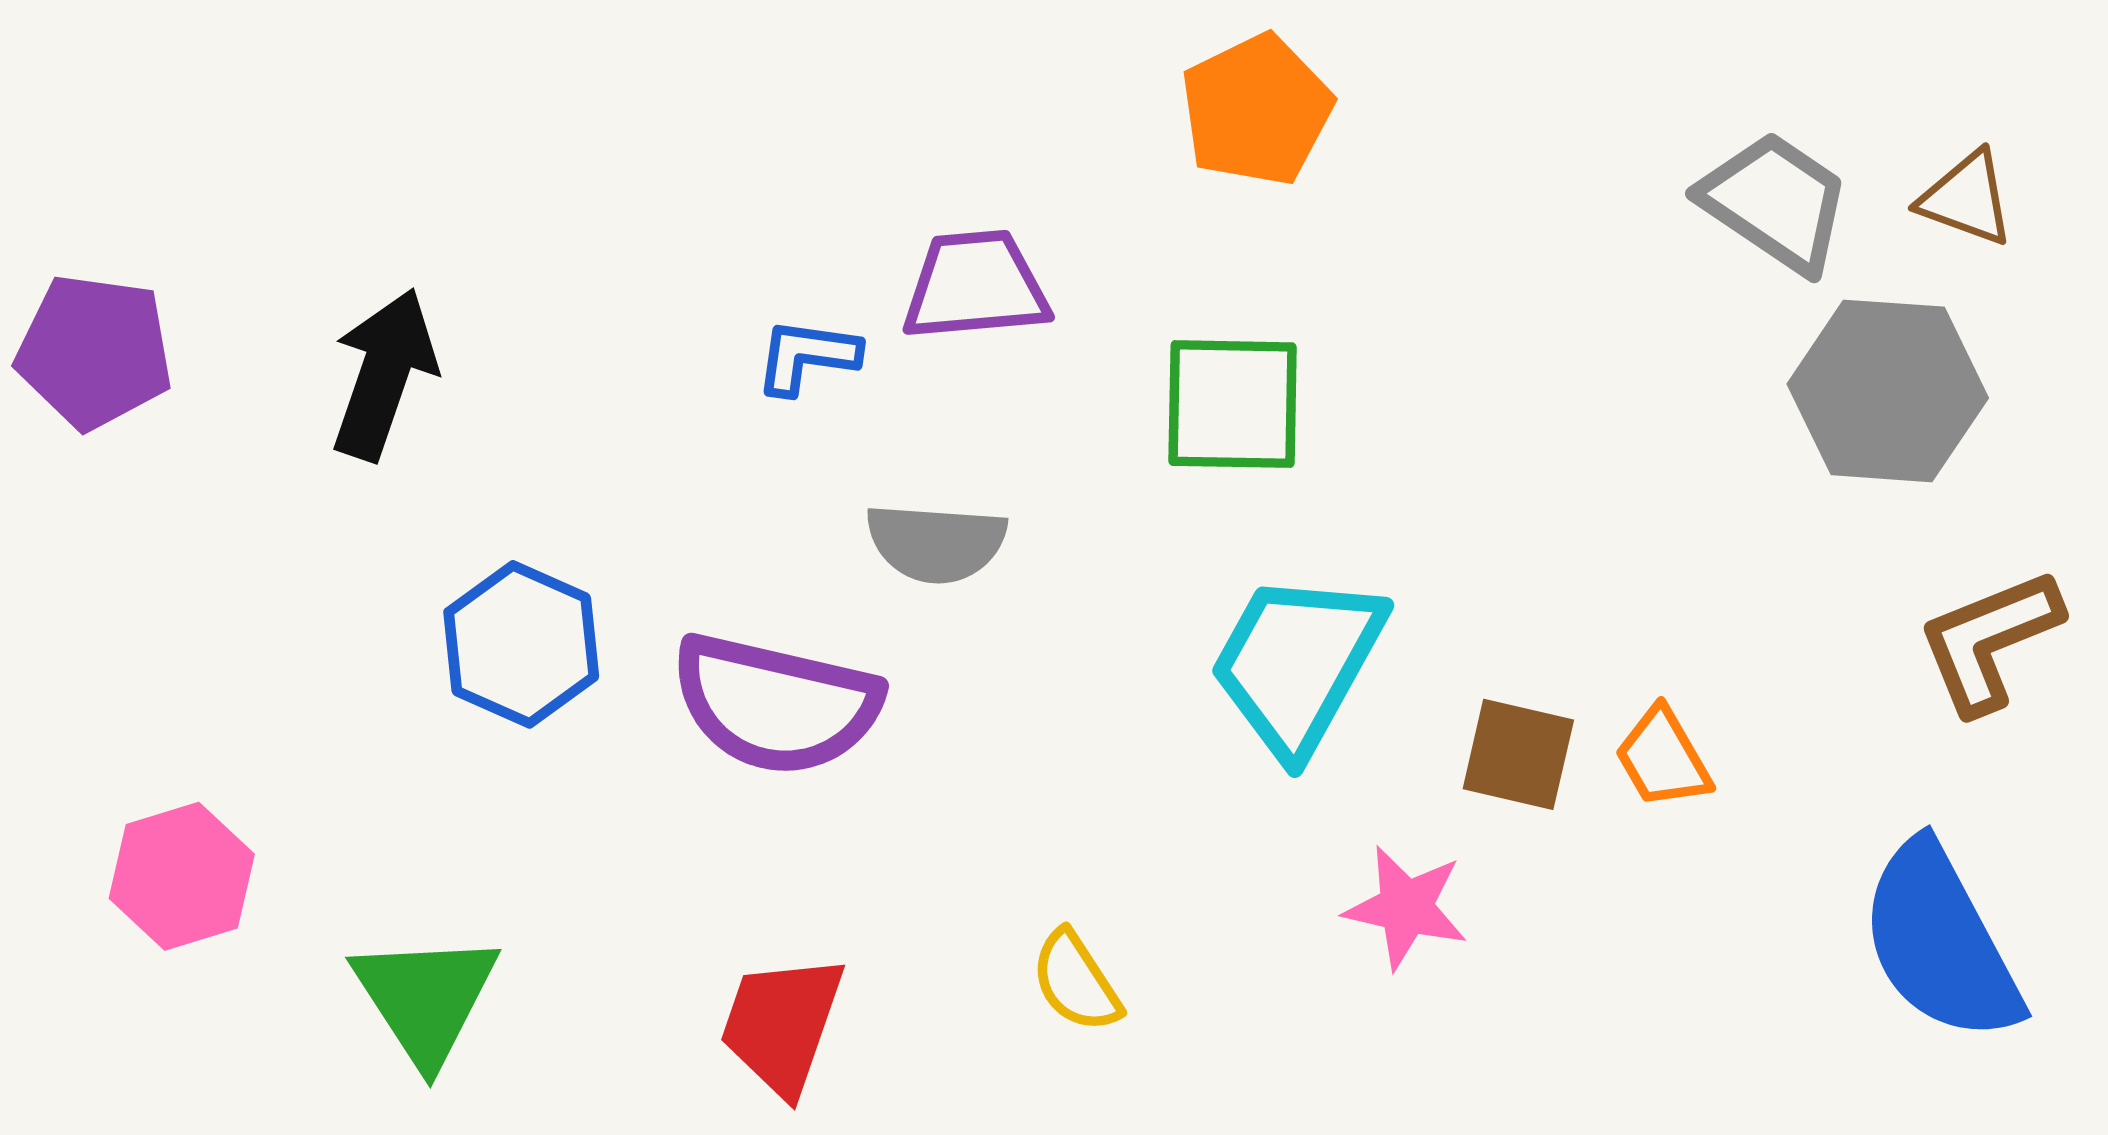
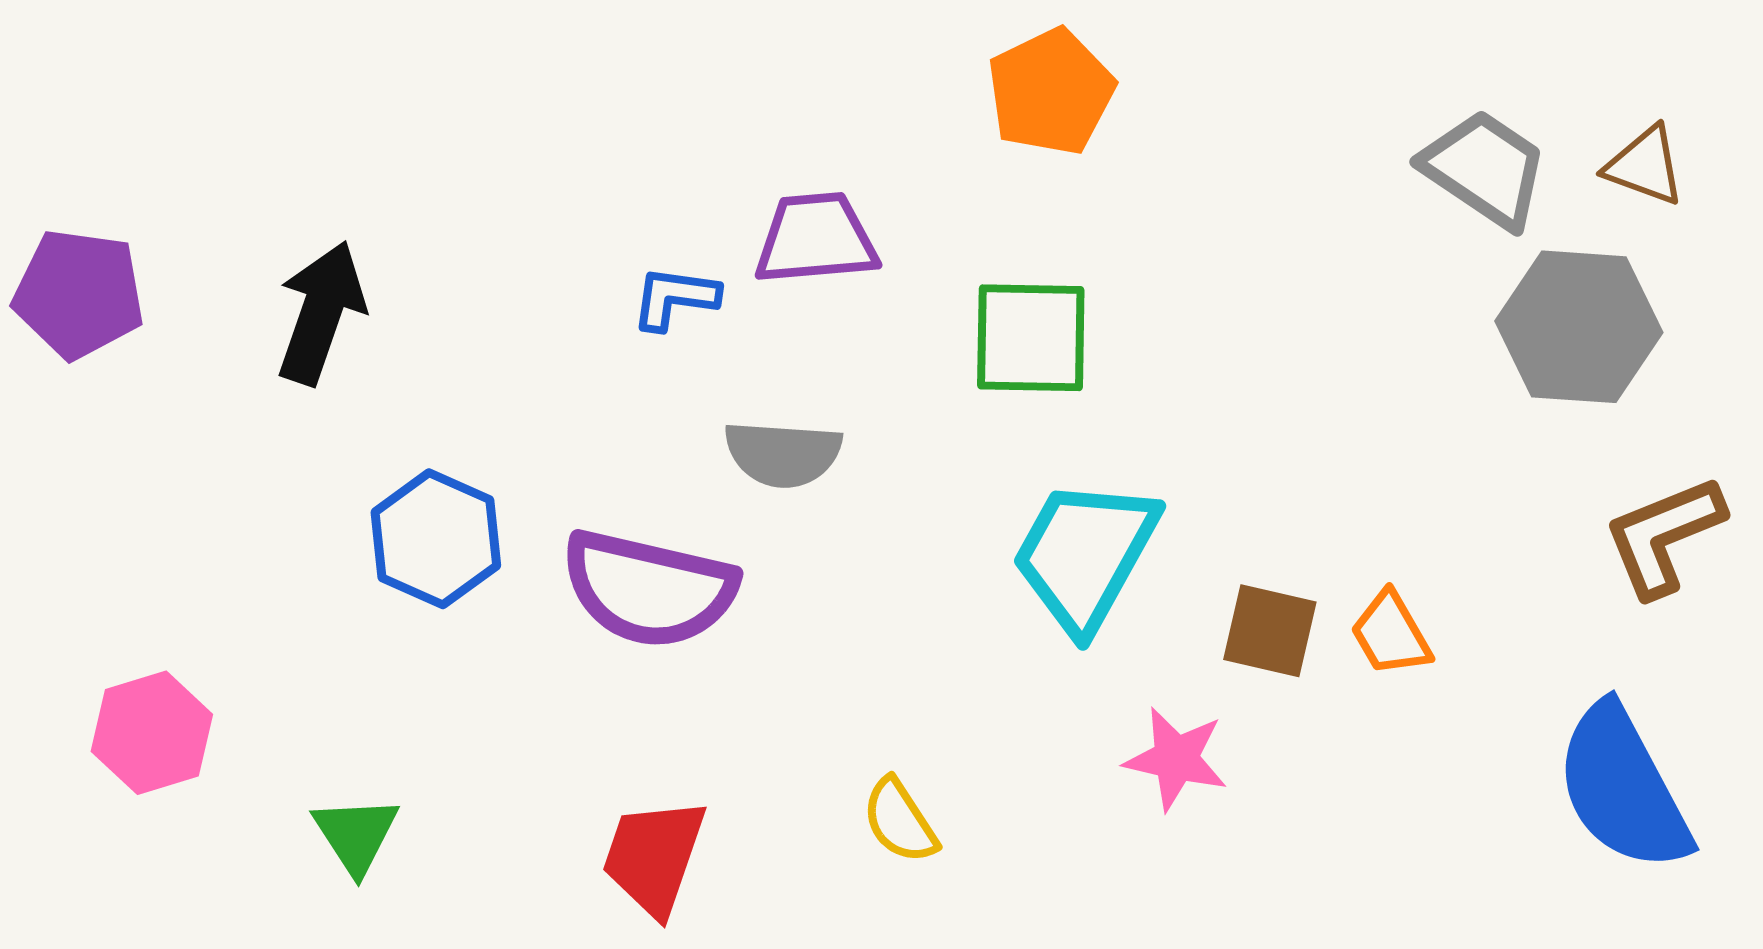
green triangle: (426, 998) -> (356, 835), size x0.7

